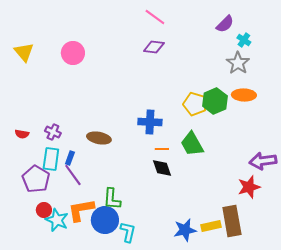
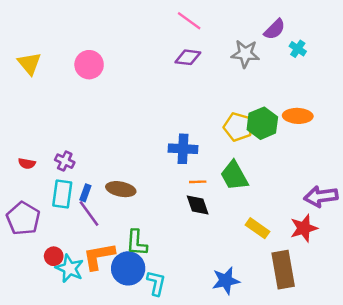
gray star: (238, 63) -> (245, 54), moved, turned -30
brown ellipse: (99, 138) -> (121, 189), moved
purple pentagon: (36, 179) -> (23, 218), moved
yellow rectangle: (211, 226) -> (257, 228), moved, turned 48

